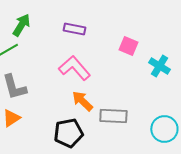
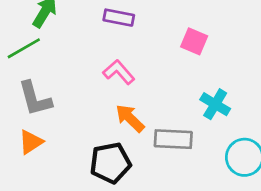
cyan cross: (159, 66) -> (215, 104), moved
pink L-shape: (74, 68) -> (119, 72), size x0.7

